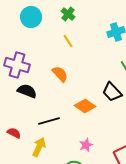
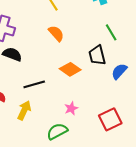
orange semicircle: (60, 74) -> (56, 33), moved
black trapezoid: (112, 92) -> (97, 55), turned 30

